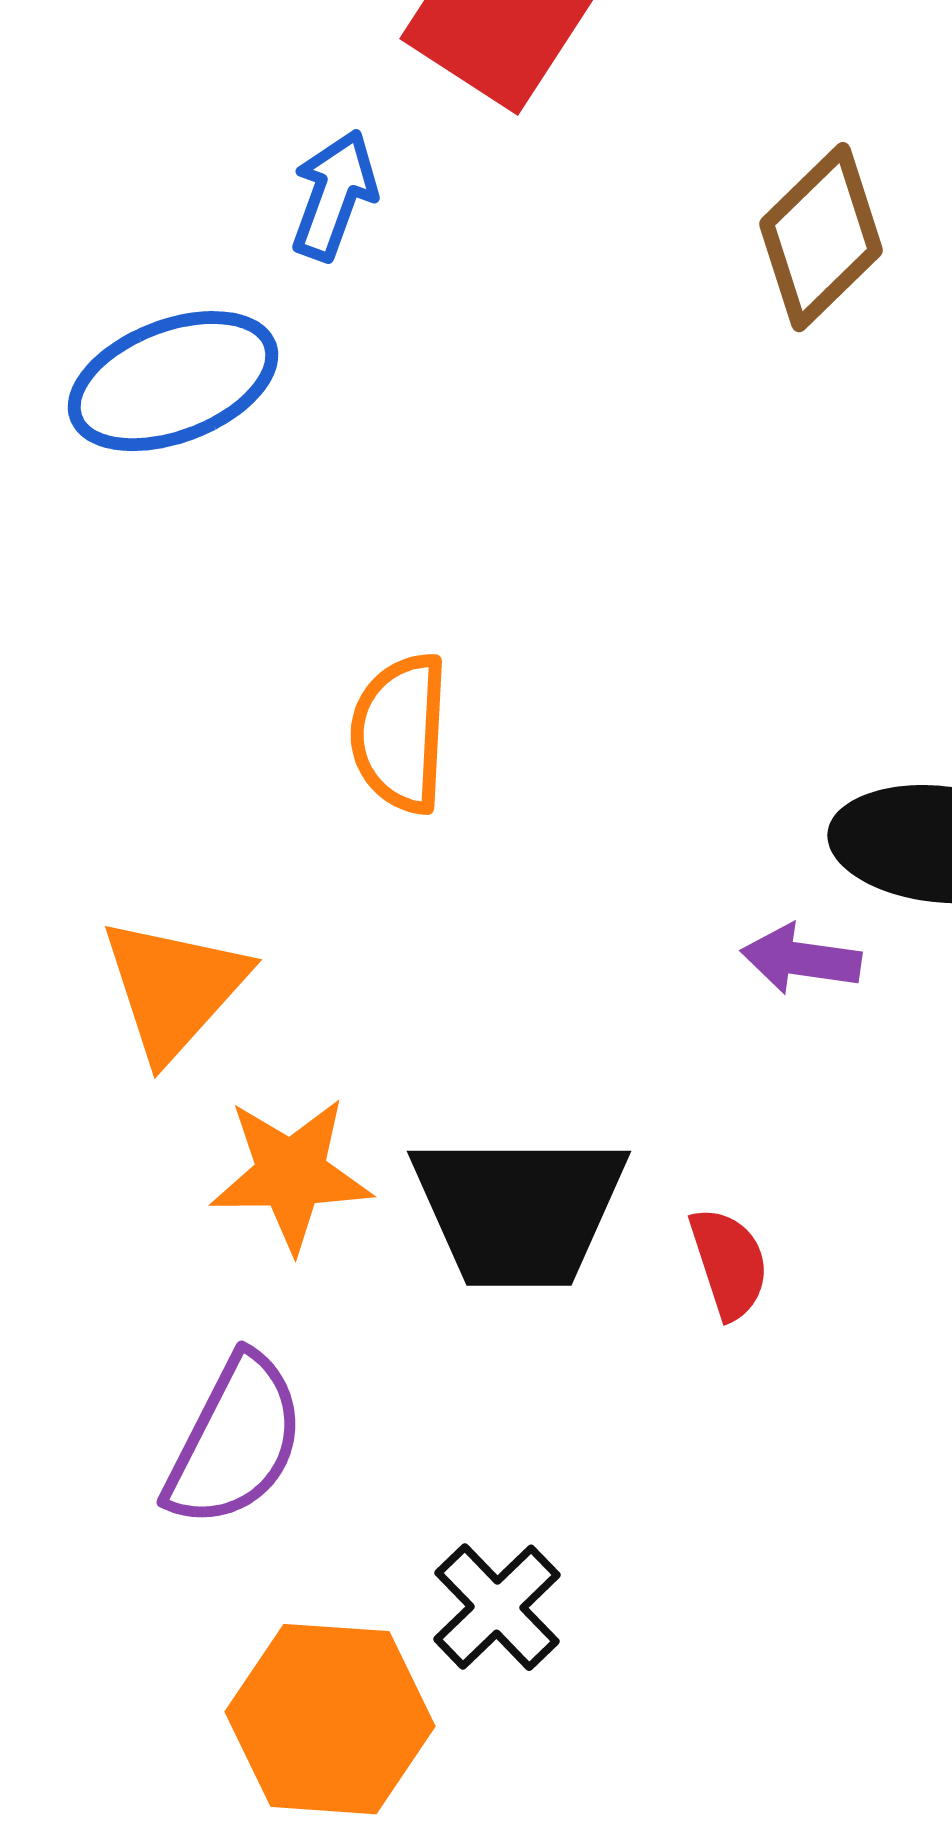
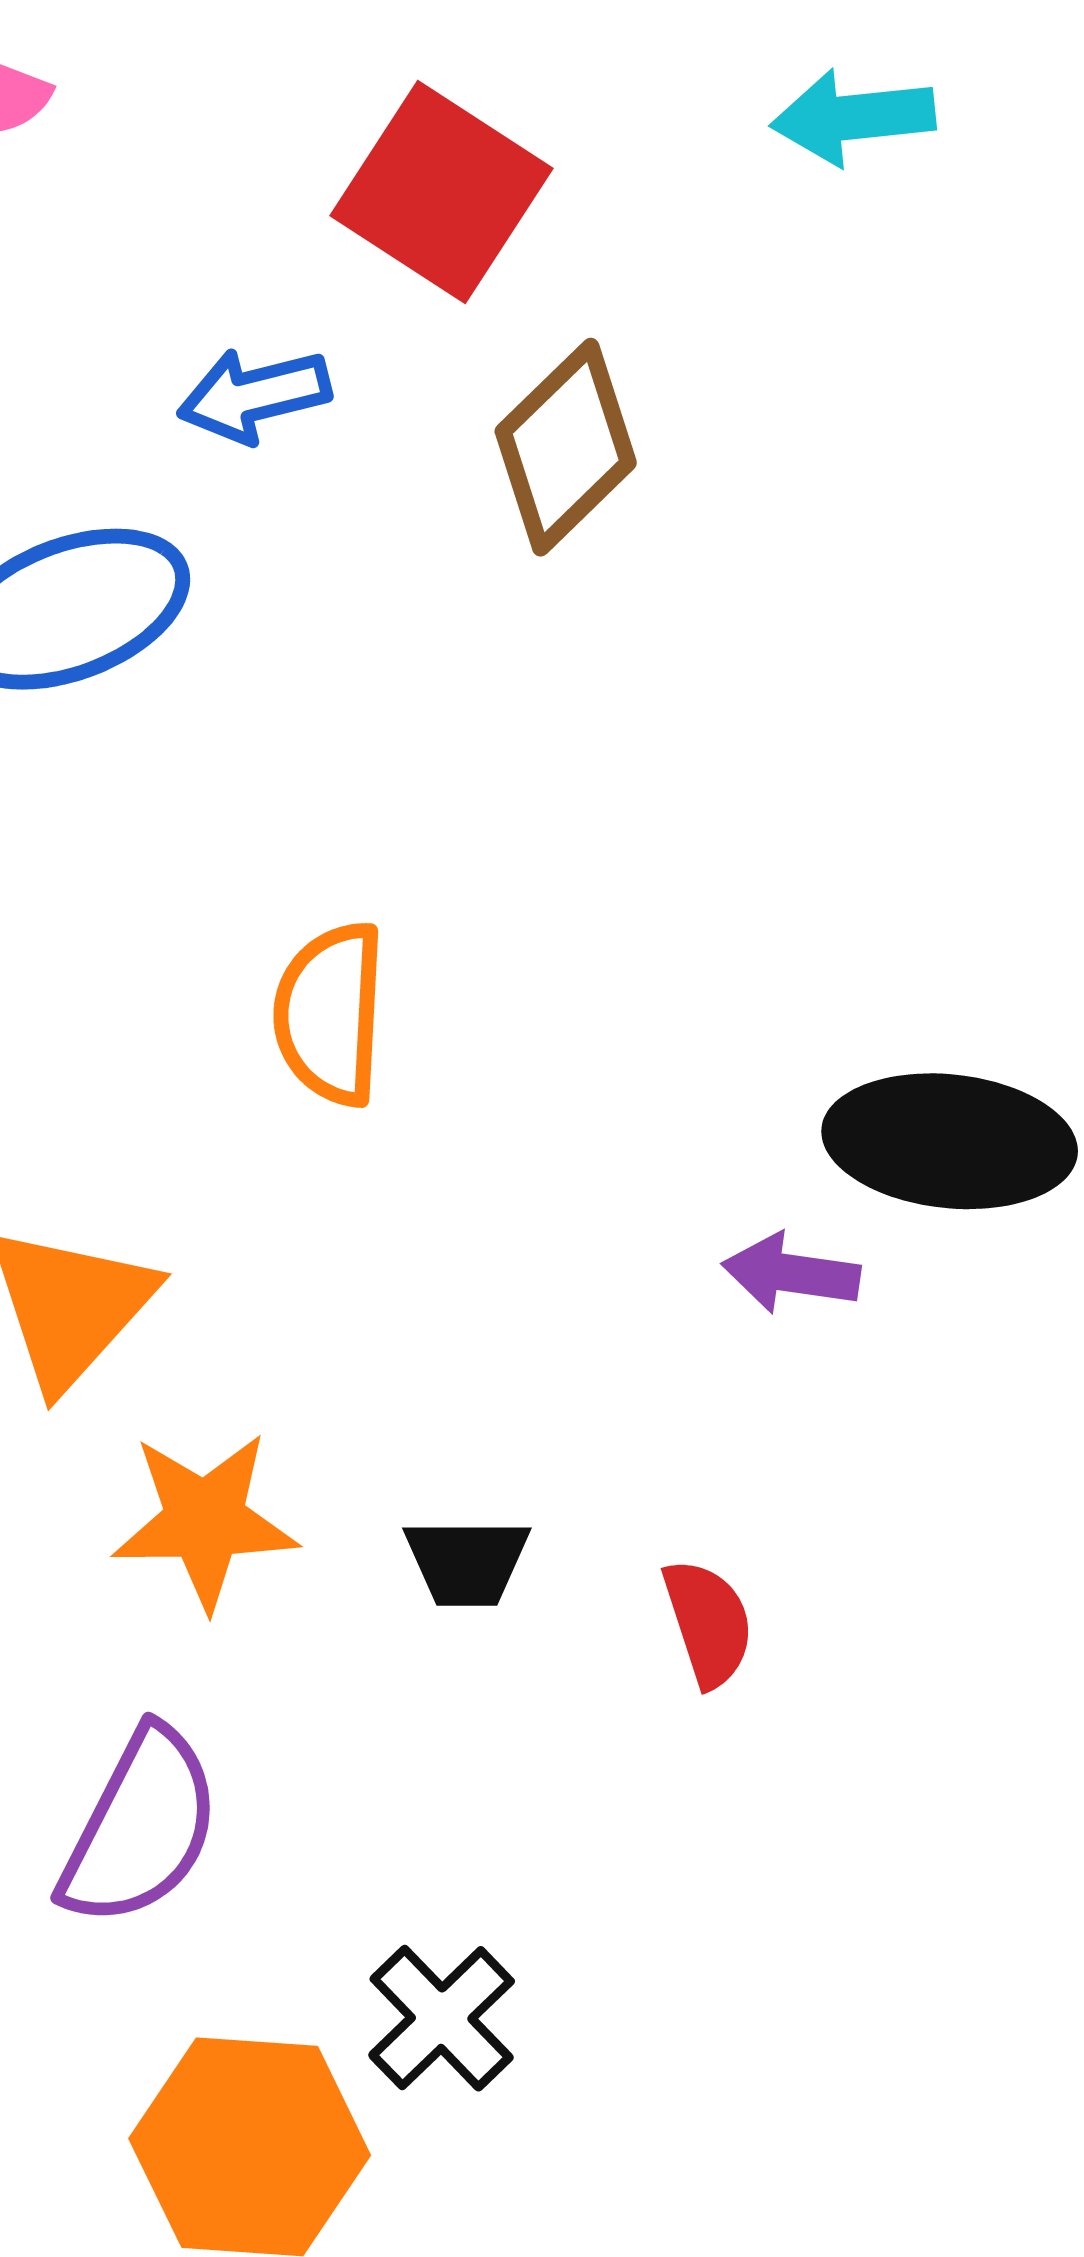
blue arrow: (334, 195) -> (254, 395), turned -124
brown diamond: (821, 237) -> (566, 447), moved
black trapezoid: (519, 1210) -> (467, 1562), size x0.5

